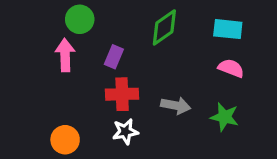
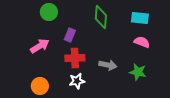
green diamond: (164, 27) -> (101, 17), turned -50
pink arrow: (65, 55) -> (40, 46), moved, turned 60

